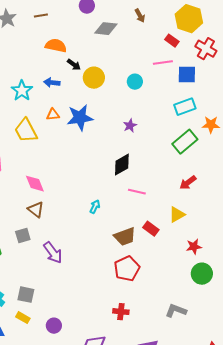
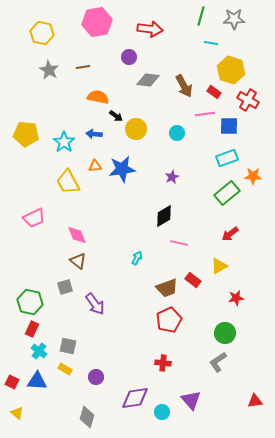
brown arrow: (140, 16) -> (184, 86), moved, size x1.6
green circle: (202, 274) -> (225, 333), moved
gray L-shape: (176, 311) -> (218, 362), turned -55

